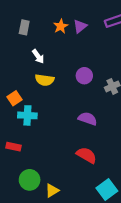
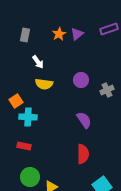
purple semicircle: (88, 119) -> (84, 120), turned 36
red rectangle: (13, 147) -> (24, 146), moved
red semicircle: (86, 155) -> (83, 154), turned 60

